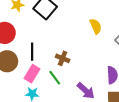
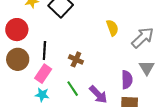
green line: (55, 78) -> (73, 89), moved

